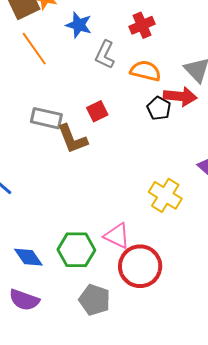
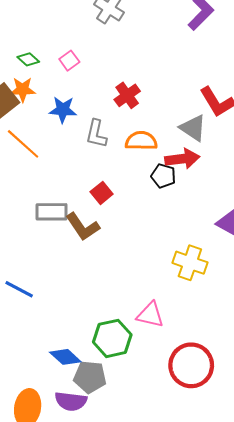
red circle: (140, 266) -> (191, 365), moved
gray pentagon: (95, 300) -> (90, 377), moved

